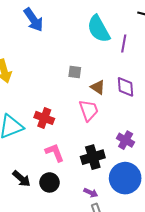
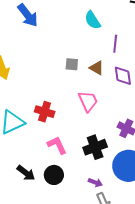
cyan semicircle: (99, 29) -> (93, 20), size x0.7
purple line: (124, 44) -> (115, 44), moved
brown triangle: (98, 87) -> (97, 68), moved

